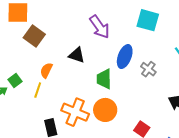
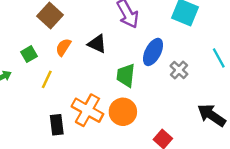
orange semicircle: (46, 70) -> (63, 47), moved
green square: (15, 80) -> (29, 54), moved

